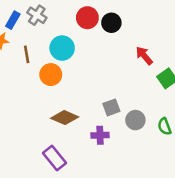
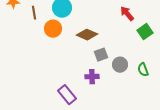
brown diamond: (65, 118) -> (87, 35), moved
purple rectangle: (55, 158) -> (67, 95), moved

